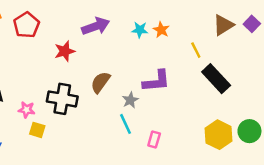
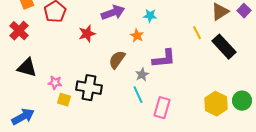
orange star: (161, 30) -> (137, 36), moved
black rectangle: (216, 79) -> (224, 47), moved
black cross: (62, 99) -> (89, 88), moved
pink rectangle: (154, 139) -> (162, 108), size x1.5

